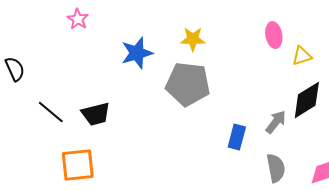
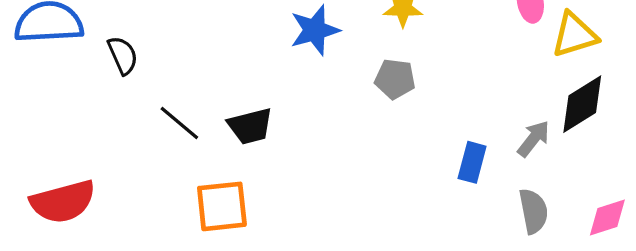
yellow triangle: (302, 56) -> (574, 35), size x1.5
gray pentagon: (188, 84) -> (395, 79), size x0.6

